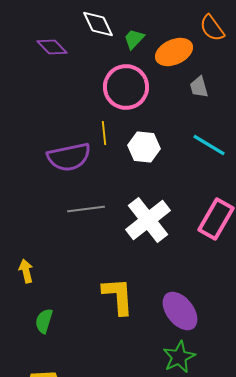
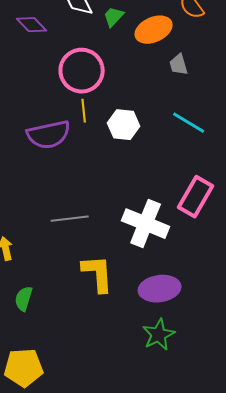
pink circle: (126, 87) -> (82, 71), moved
gray line: (86, 209) -> (70, 219), moved
white cross: (148, 220) -> (146, 224), moved, turned -30
purple ellipse: (180, 311) -> (160, 289), turned -60

